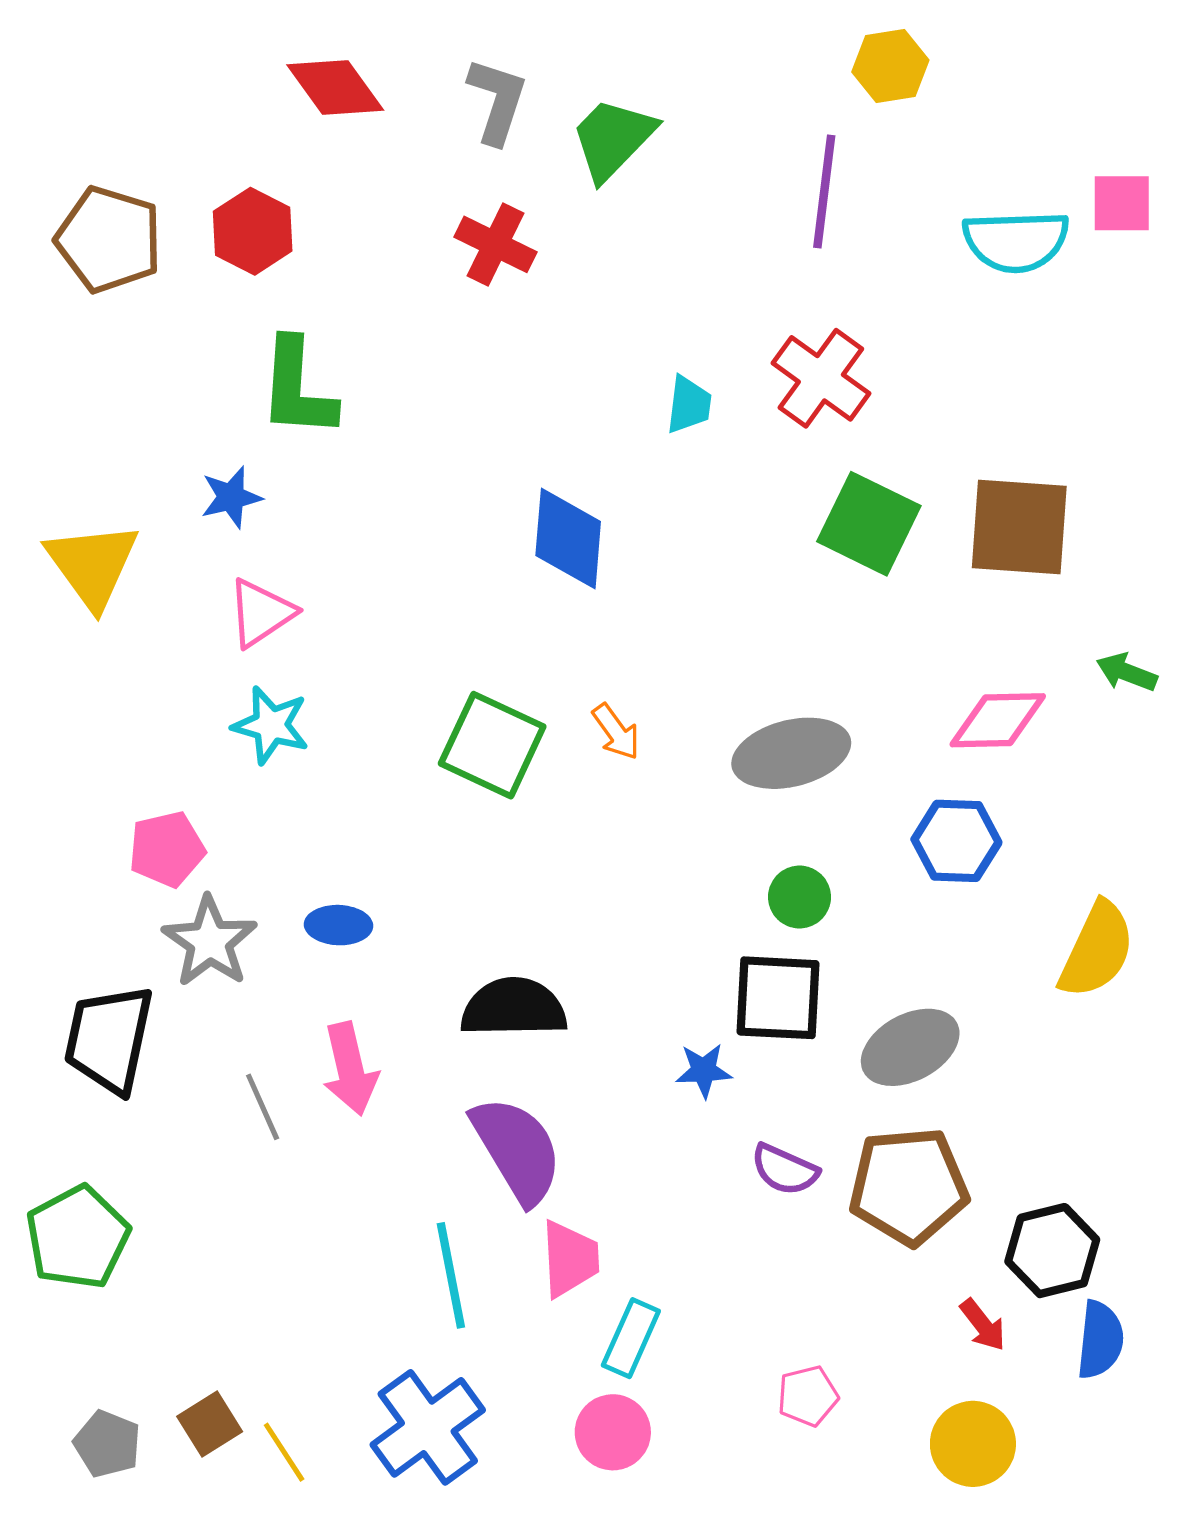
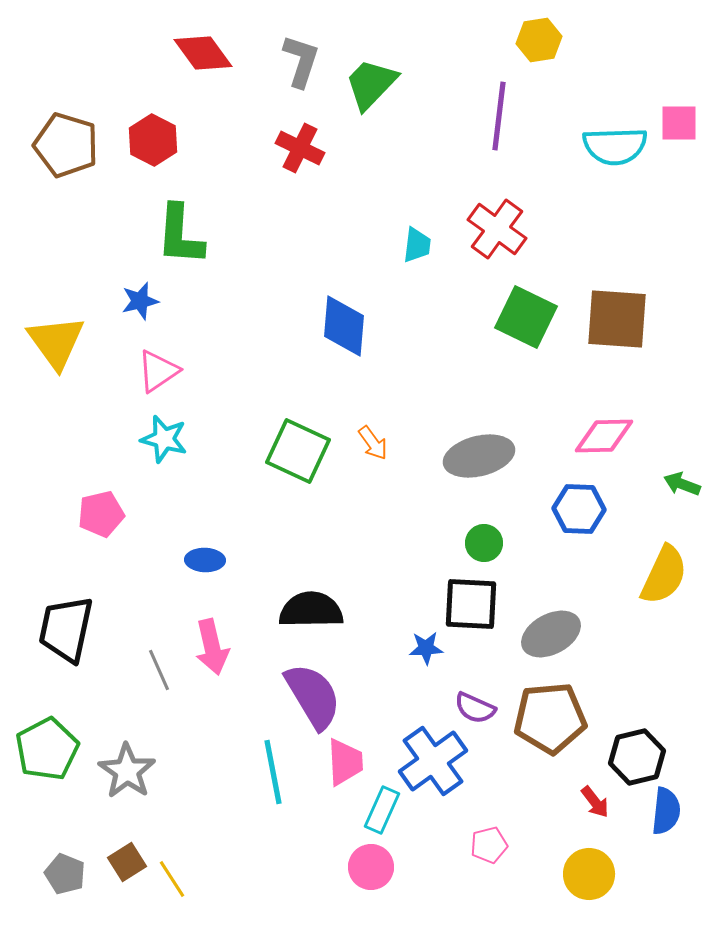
green arrow: (1127, 672) -> (682, 484), moved
gray star: (210, 942) -> (127, 771), moved
blue cross: (428, 1427) -> (433, 761), moved

